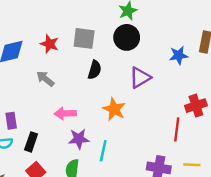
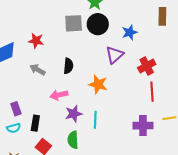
gray square: (84, 38) -> (74, 23), moved
blue star: (179, 55) -> (130, 32), moved
black semicircle: (95, 70) -> (68, 66), moved
red cross: (196, 106) -> (147, 66), moved

